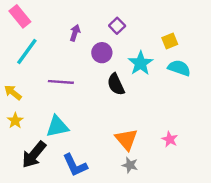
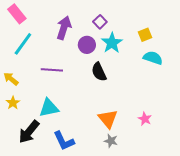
purple arrow: (75, 33) -> (64, 28), size x1.6
cyan star: (140, 63) -> (112, 43), moved

